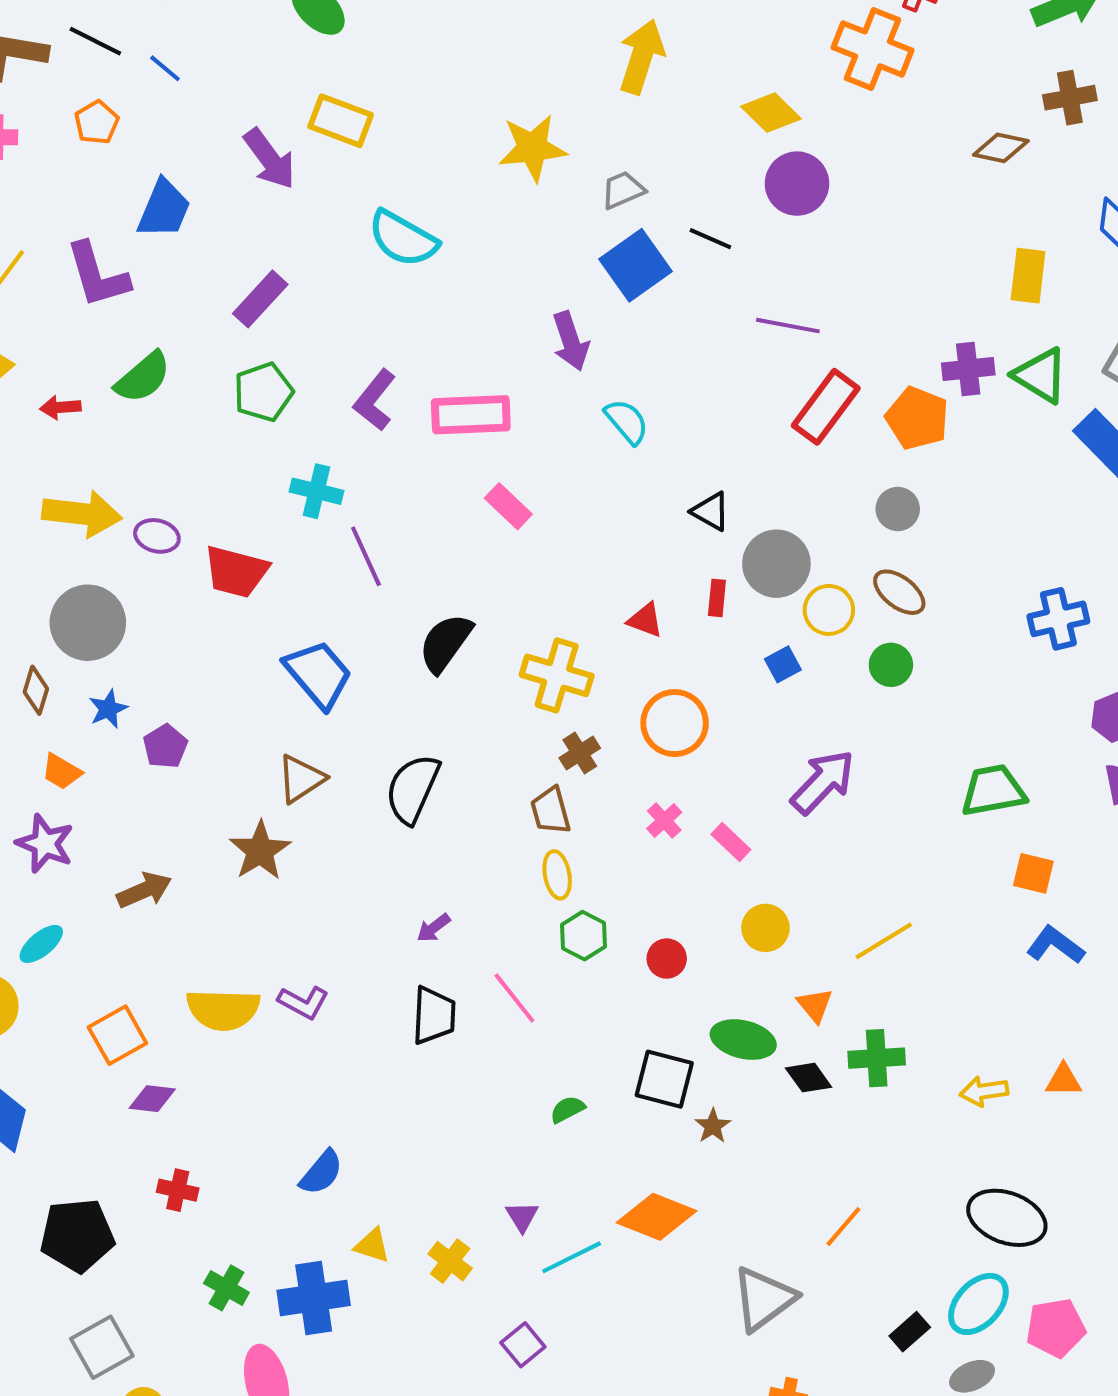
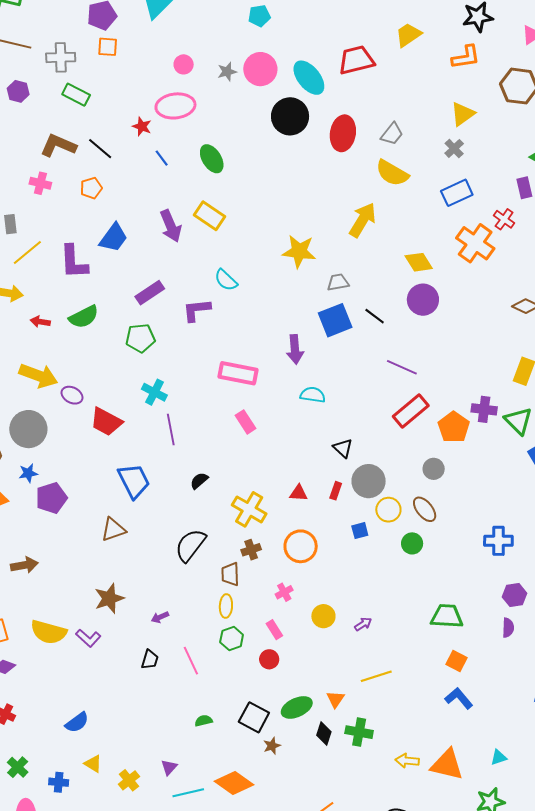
blue line: (165, 68) -> (162, 158), moved
cyan semicircle: (403, 239) -> (226, 280), size x0.7
purple L-shape: (375, 400) -> (197, 310), moved, turned 32
cyan semicircle: (627, 421) -> (313, 395), turned -55
red triangle: (645, 620) -> (298, 493), turned -30
black semicircle: (445, 643) -> (199, 481), size x0.6
purple pentagon: (165, 746) -> (51, 498), size x1.4
purple arrow: (823, 782) -> (363, 624), moved, size x0.5
black semicircle: (413, 789) -> (190, 545), moved
pink rectangle: (731, 842) -> (274, 630), moved
brown star: (260, 851) -> (109, 598), moved
yellow circle: (765, 928) -> (323, 616), moved
black trapezoid: (434, 1015) -> (150, 660), size x0.7
green ellipse: (743, 1040) -> (297, 707), turned -52
black diamond: (809, 1078) -> (324, 734), turned 40
orange triangle: (1064, 1080) -> (447, 765), size x1.8
blue cross: (314, 1298) -> (59, 782), size x0.6

